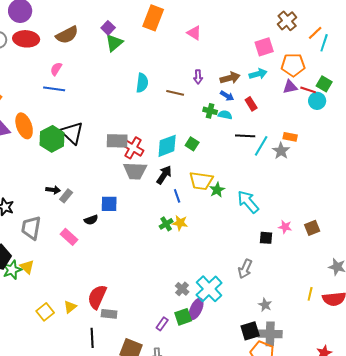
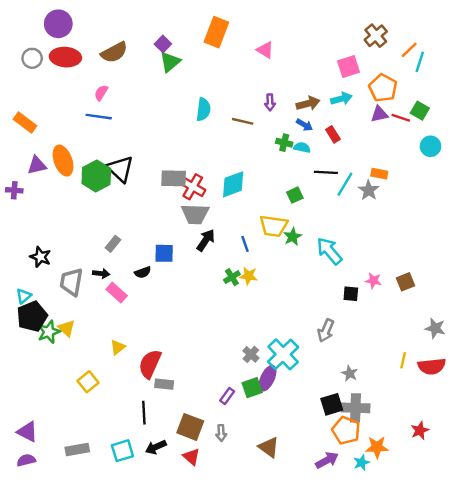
orange pentagon: (293, 65) -> (383, 88), turned 30
cyan circle: (317, 101) -> (430, 146), moved
green square: (192, 144) -> (295, 195), moved, turned 32
black arrow: (164, 175) -> (206, 240), moved
black arrow: (53, 190) -> (101, 274), moved
yellow triangle: (70, 307) -> (118, 347), moved

